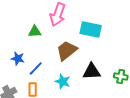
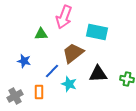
blue line: (36, 68) -> (52, 71), moved

